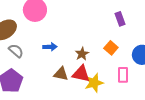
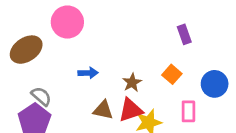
gray semicircle: (16, 51) -> (41, 96), moved
red triangle: (81, 74) -> (131, 110), turned -30

